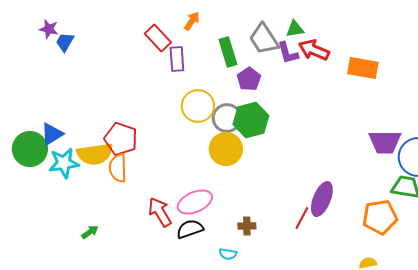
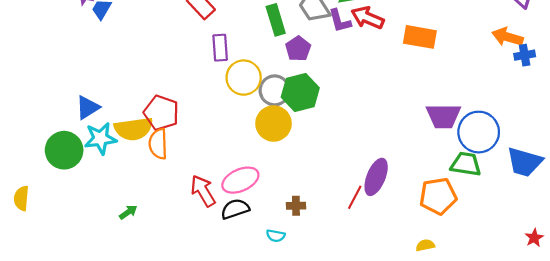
purple rectangle: (177, 59) -> (220, 48), moved
green circle: (30, 149) -> (64, 150), moved

